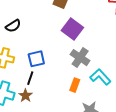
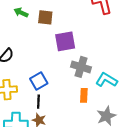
purple square: (72, 29) -> (65, 41), turned -30

